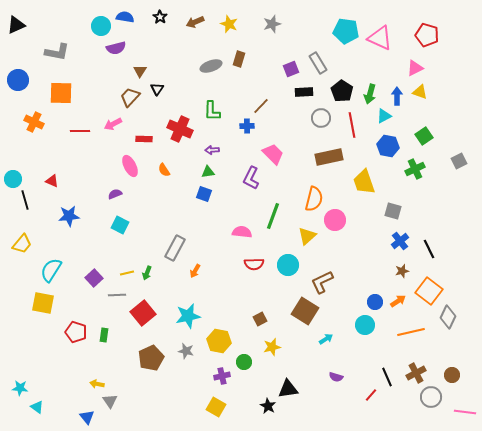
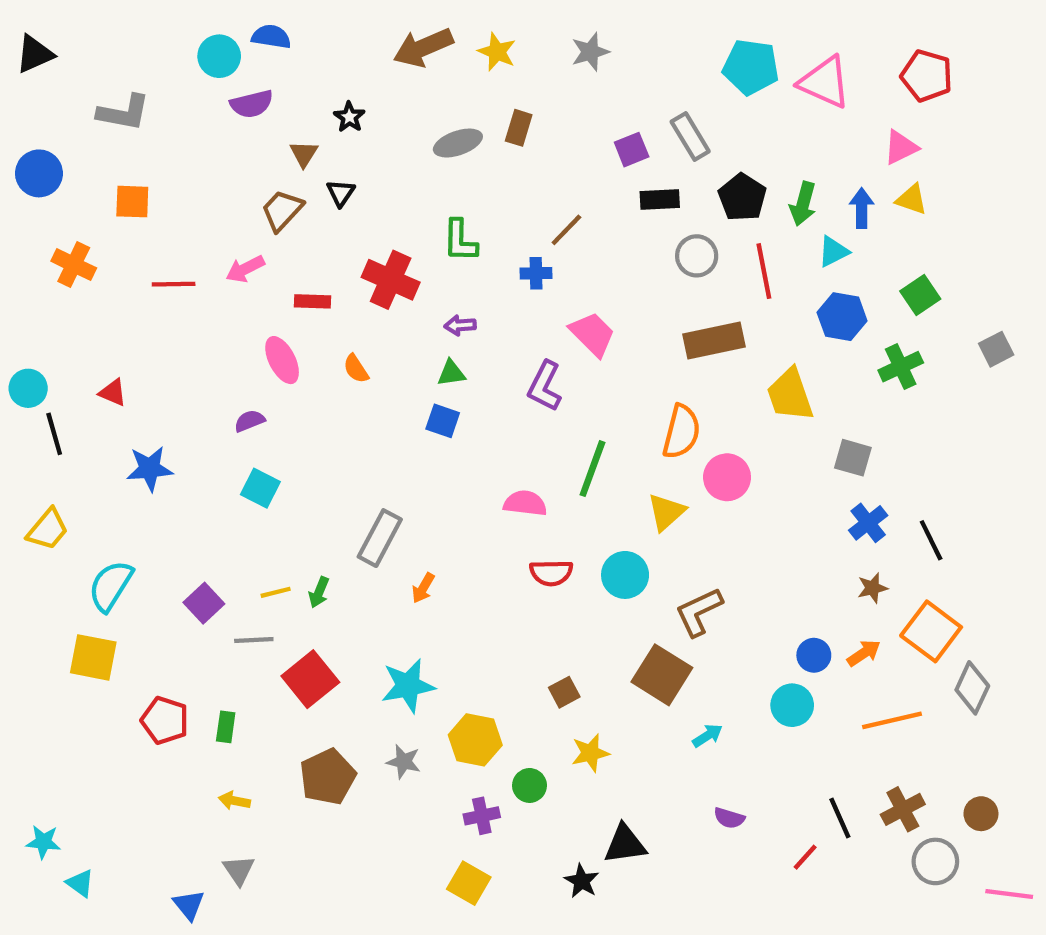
black star: (160, 17) -> (349, 117), moved
brown arrow: (195, 22) -> (423, 48), size x1.5
orange square: (61, 93) -> (132, 202), size x0.7
yellow arrow: (97, 384) -> (234, 801), moved

